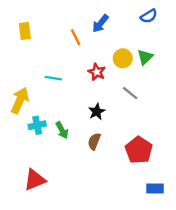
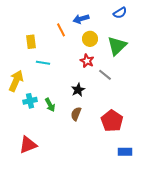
blue arrow: (100, 24) -> (81, 19), turned 35
yellow rectangle: (25, 31) -> (31, 42), moved
green triangle: (145, 57) -> (117, 46), size x1.5
yellow circle: (123, 58) -> (90, 39), moved
red star: (97, 72) -> (87, 61), moved

